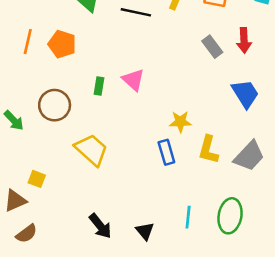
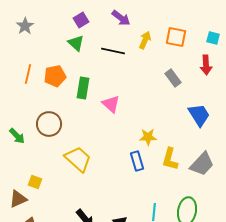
red arrow: (244, 40) -> (206, 65), moved
orange pentagon: (62, 44) -> (55, 76), turned -30
green rectangle: (99, 86) -> (83, 88), moved, size x1.5

